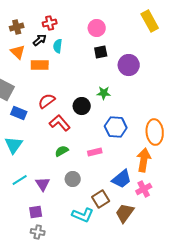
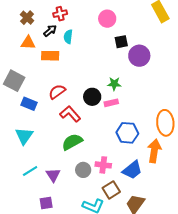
brown cross: (17, 27) -> (27, 18), turned -32
orange triangle: (18, 52) -> (28, 43), turned -42
black square: (101, 52) -> (121, 42), moved
blue hexagon: (116, 127) -> (127, 133), moved
green semicircle: (62, 151) -> (72, 142), size x1.5
pink rectangle: (95, 152) -> (111, 103), moved
pink cross: (144, 189) -> (103, 165), moved, turned 35

